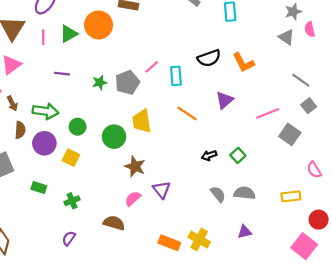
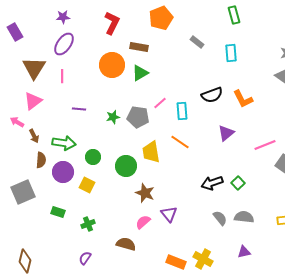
green triangle: (69, 34) -> (140, 73), moved
gray pentagon: (127, 82) -> (138, 117), turned 30
orange line: (187, 113) -> (180, 142), moved
black arrow: (209, 155) -> (212, 183), size x1.5

